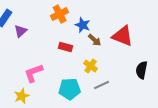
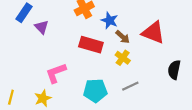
purple triangle: (21, 31) -> (42, 27), turned -32
red rectangle: (66, 47) -> (91, 45), size x1.5
yellow cross: (91, 66) -> (123, 58), moved

